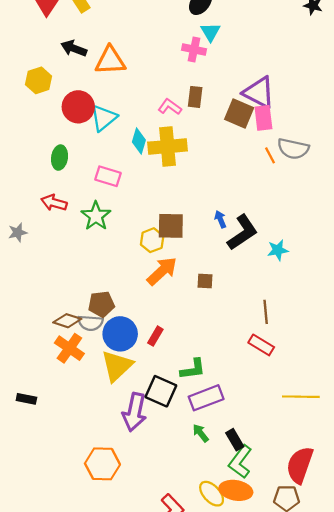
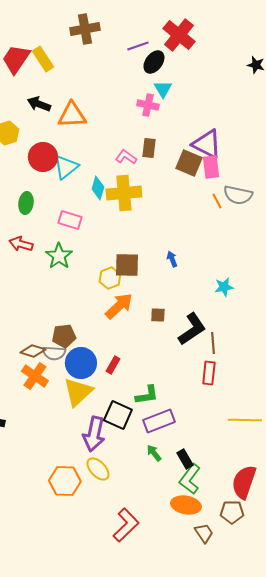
black L-shape: (242, 232) -> (192, 329), moved
red rectangle: (261, 345) -> (209, 373), turned 65
yellow ellipse: (212, 494) -> (98, 469), moved

